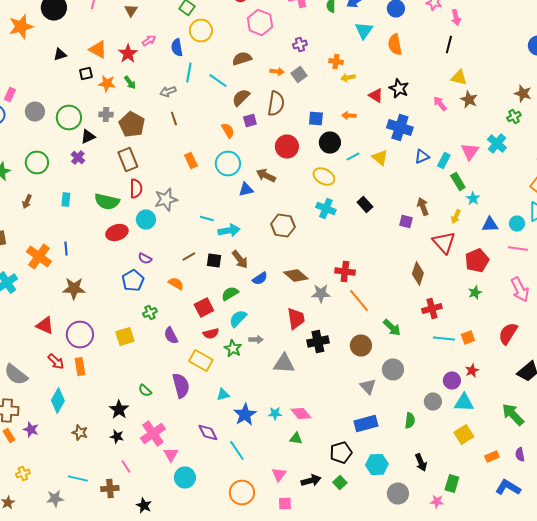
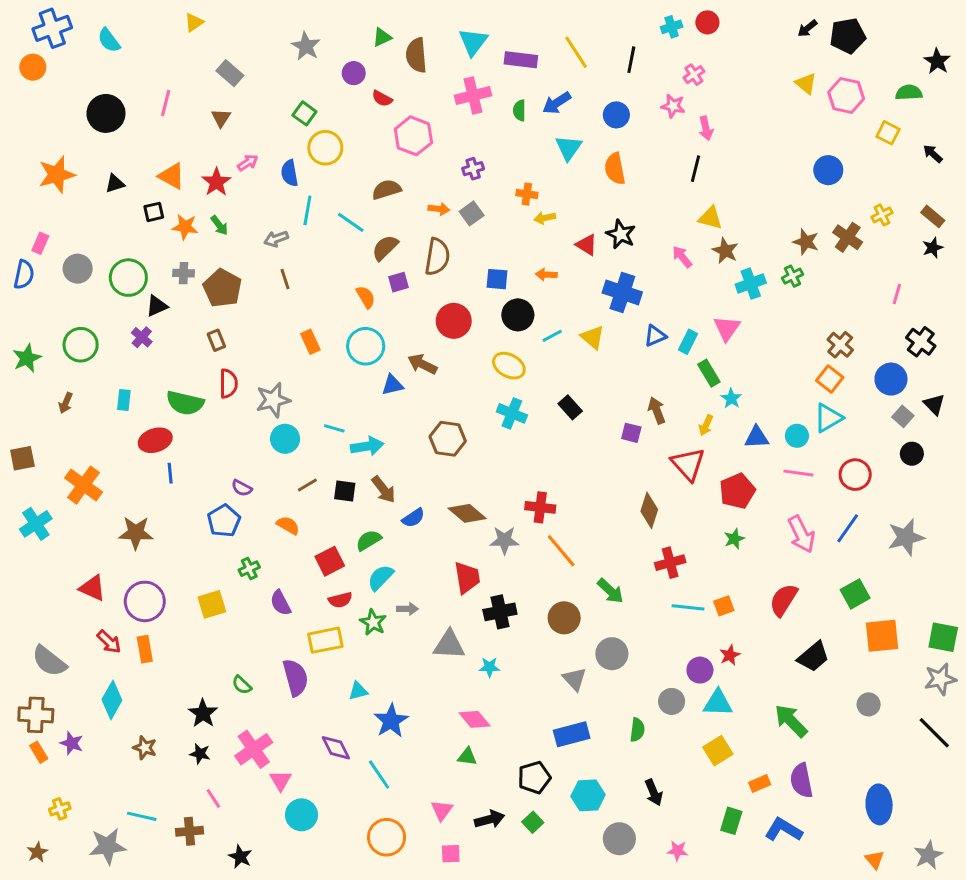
orange star: (21, 26) -> (57, 175), moved
cyan cross: (497, 144) -> (751, 284), moved, turned 30
brown rectangle: (128, 160) -> (216, 340), size x0.6
cyan circle: (146, 220) -> (285, 439), moved
red ellipse: (117, 232) -> (155, 440), moved
blue line: (66, 248) -> (170, 473), moved
yellow rectangle: (201, 360) -> (325, 640), turned -40
cyan star: (275, 414) -> (490, 667), moved
purple semicircle: (520, 454) -> (801, 781), size x1.6
green rectangle: (452, 484) -> (731, 821), moved
gray star: (55, 498) -> (107, 846), size x1.4

